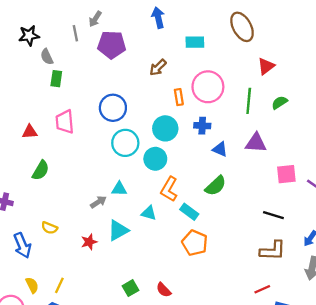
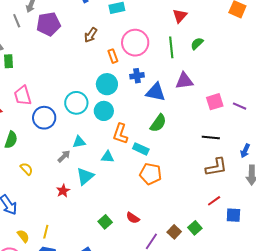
blue circle: (113, 108) -> (44, 118), moved
blue triangle: (220, 149) -> (156, 92), size x1.5
yellow semicircle: (49, 228) -> (26, 169), moved, turned -144

